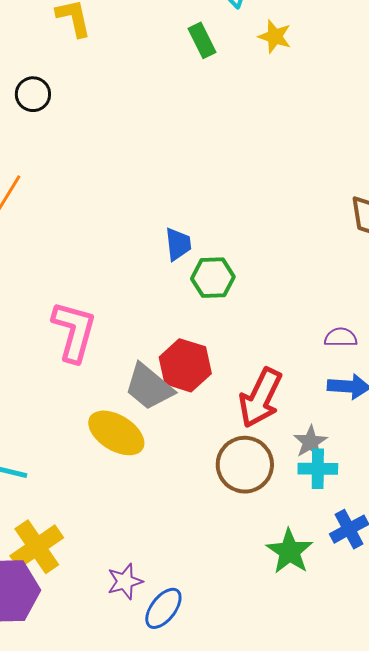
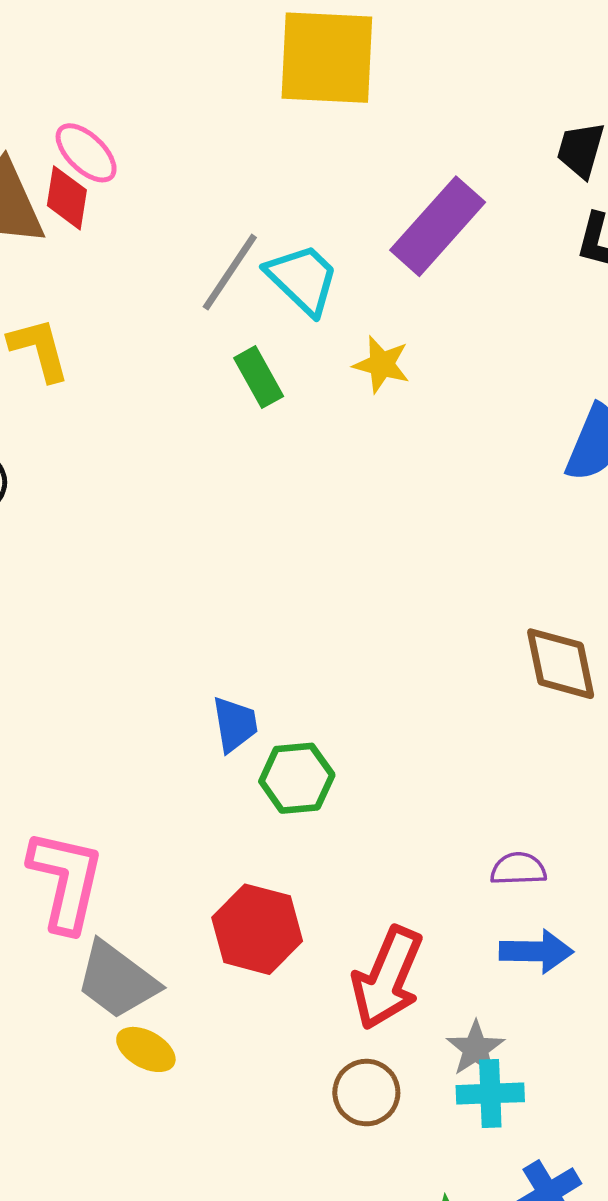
gray trapezoid: (149, 387) -> (117, 980), moved
yellow ellipse: (116, 433) -> (146, 1049), size x0.6
brown circle: (245, 465) -> (366, 1093), size x0.7

